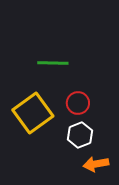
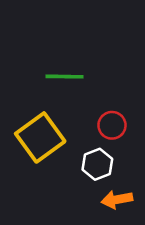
red circle: (78, 103) -> (112, 125), moved

